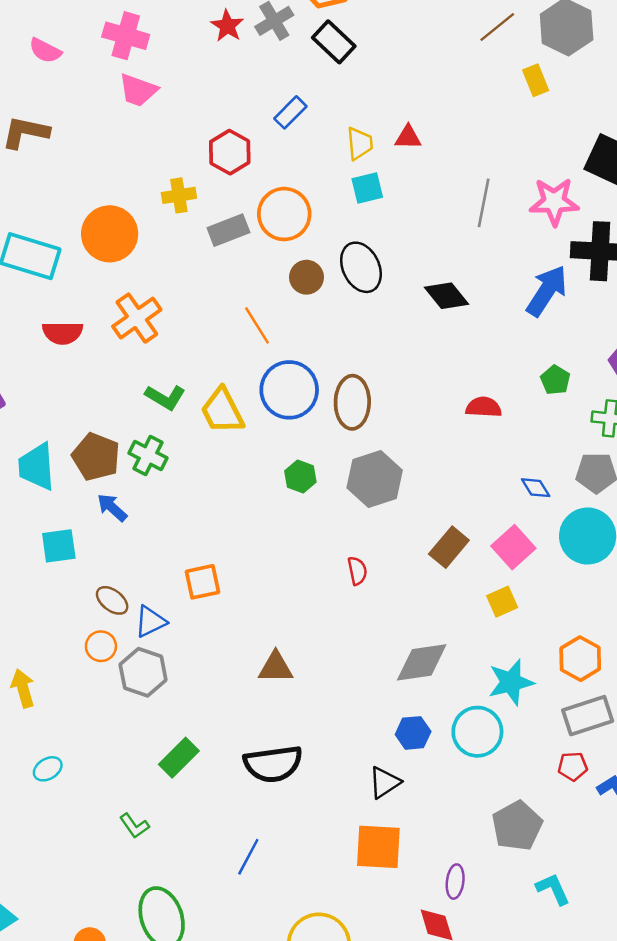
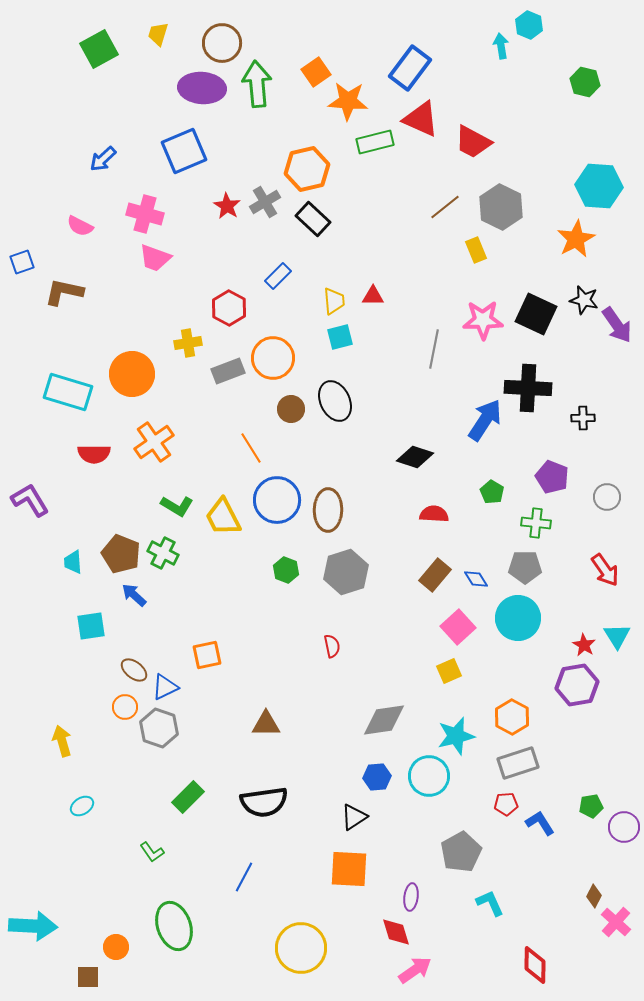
pink star: (554, 202) -> (483, 320), moved
black diamond: (446, 296) -> (415, 457), moved, turned -33
cyan trapezoid: (37, 467) -> (73, 562), size x0.6
brown rectangle: (449, 547) -> (435, 575), moved

